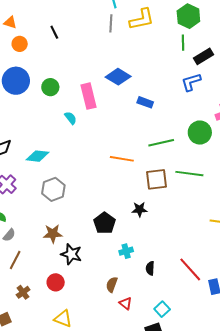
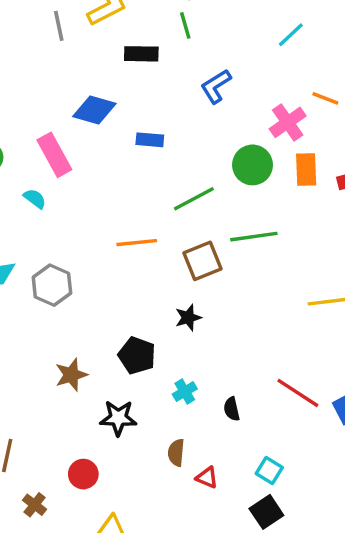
black rectangle: (203, 56) -> (141, 54), moved, turned 48
gray hexagon: (53, 189) -> (52, 285), moved
brown star: (53, 234) -> (71, 375), moved
black star: (71, 254) -> (118, 418), moved

